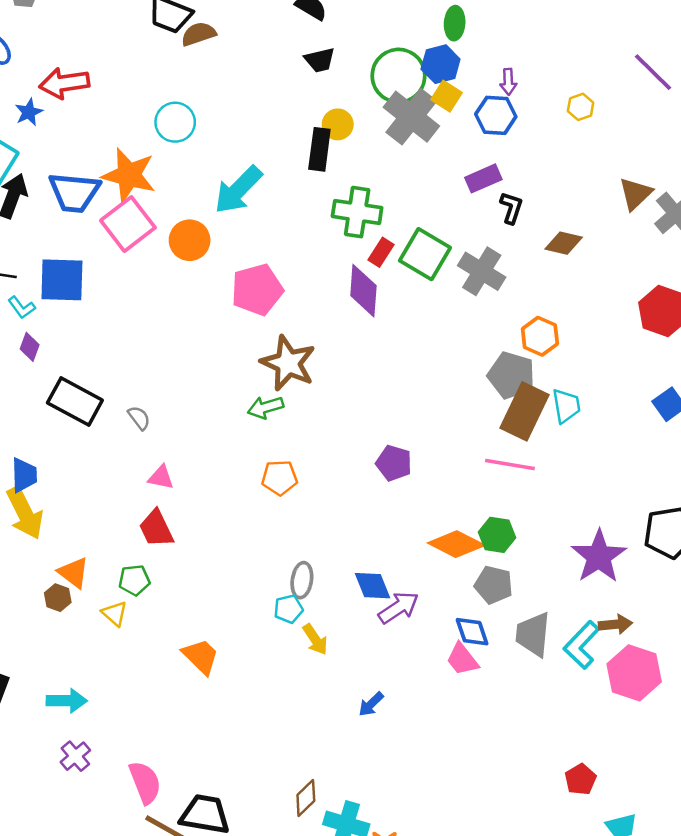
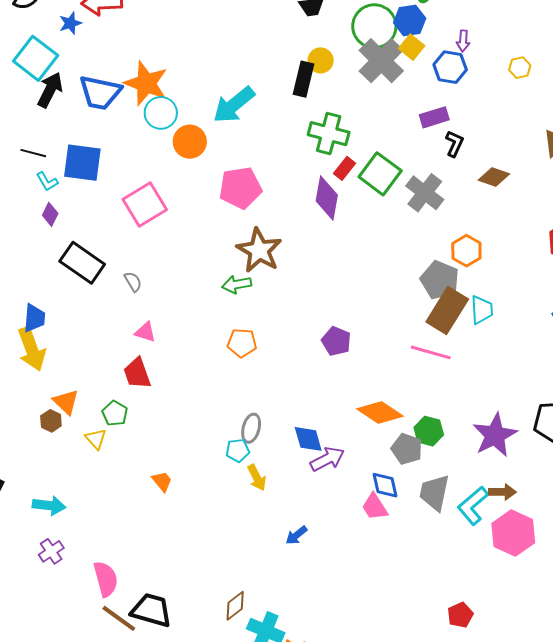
cyan circle: (175, 122) -> (161, 113), moved
pink square: (128, 224) -> (145, 205), moved
green hexagon: (497, 535) -> (429, 431), moved
green pentagon: (134, 580) -> (115, 413), turned 30
orange trapezoid: (201, 656) -> (162, 481), size x0.7

